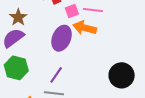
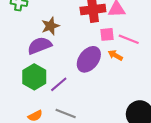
orange arrow: (85, 28) -> (115, 55), size x0.6
purple line: (56, 75) -> (59, 84), moved

